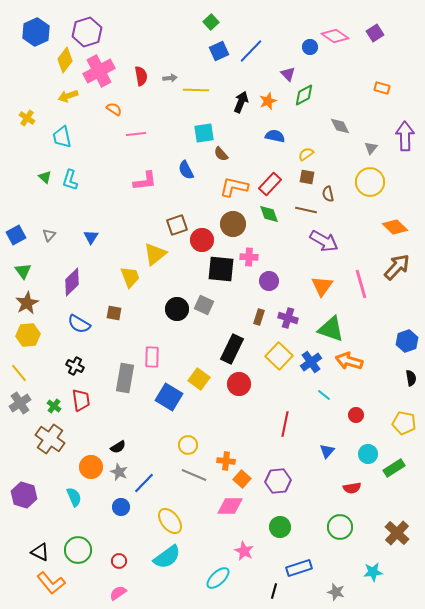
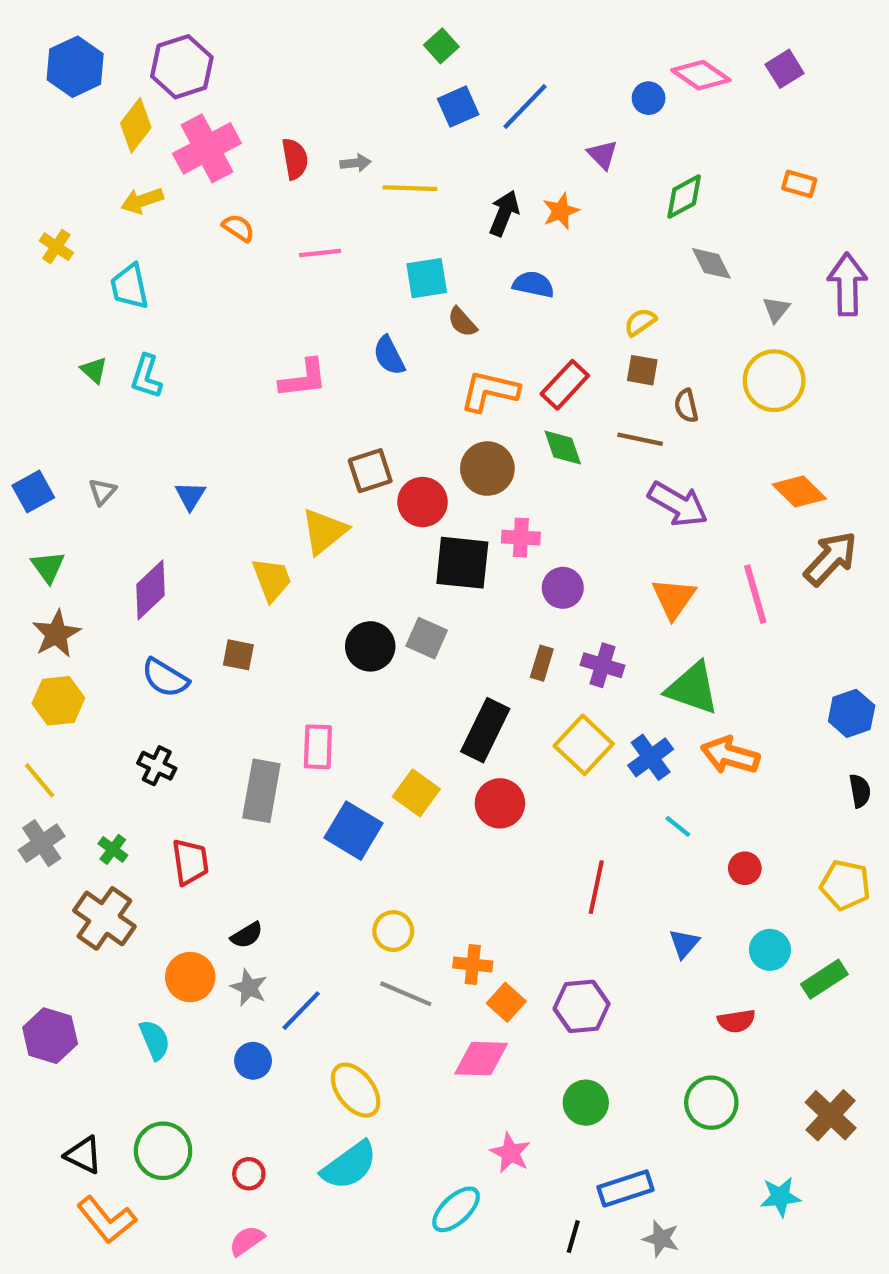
green diamond: (304, 95) -> (684, 196), moved
pink line: (136, 134) -> (320, 253), moved
blue semicircle: (275, 136) -> (533, 284), moved
orange diamond: (395, 227) -> (799, 492), moved
red trapezoid: (81, 400) -> (190, 862), moved
gray star: (336, 592) -> (661, 1239), moved

